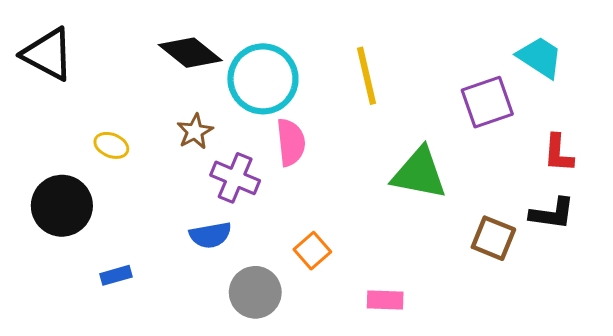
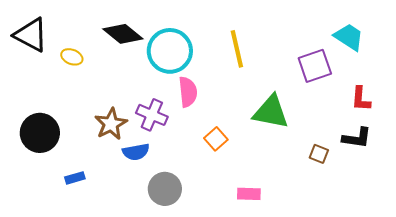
brown star: (195, 131) -> (111, 124), moved, size x1.4
yellow ellipse: (111, 145) -> (72, 57), moved
brown square: (493, 238) -> (319, 154), size x0.7
orange square: (312, 251) -> (216, 139), moved

